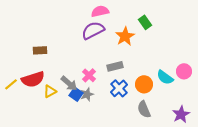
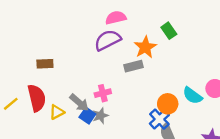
gray rectangle: (115, 66) -> (133, 66), moved
pink cross: (89, 75) -> (103, 93), turned 32
red semicircle: (33, 79) -> (37, 98), turned -85
blue cross: (119, 88) -> (159, 119), moved

